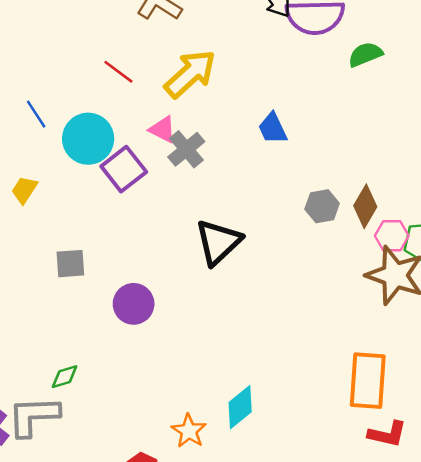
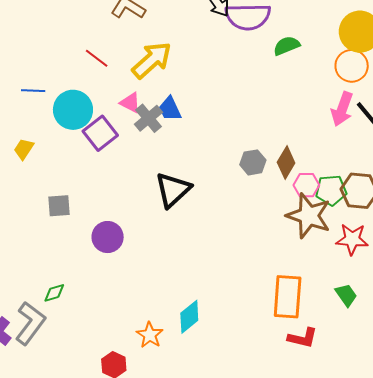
blue line: (36, 114) -> (33, 91), turned -55
blue trapezoid: (273, 128) -> (170, 109), moved
gray L-shape: (34, 416) -> (30, 323), turned 129

